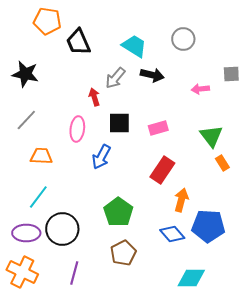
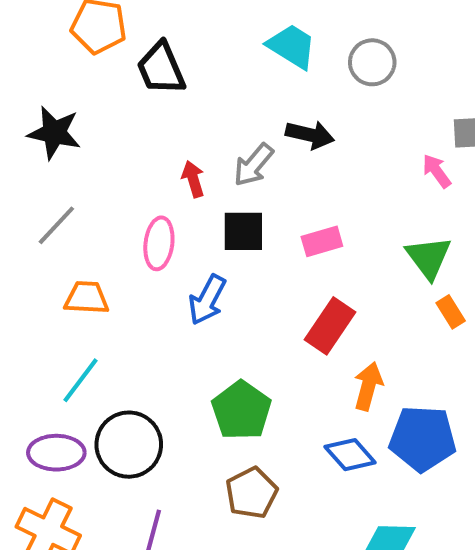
cyan trapezoid: (134, 46) -> (292, 46), moved
gray arrow: (115, 78) -> (254, 165), moved
pink arrow: (200, 89) -> (437, 171), moved, turned 60

